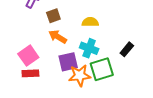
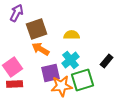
brown square: (53, 16) -> (37, 29), size x1.5
cyan cross: (89, 48) -> (71, 60), turned 30

